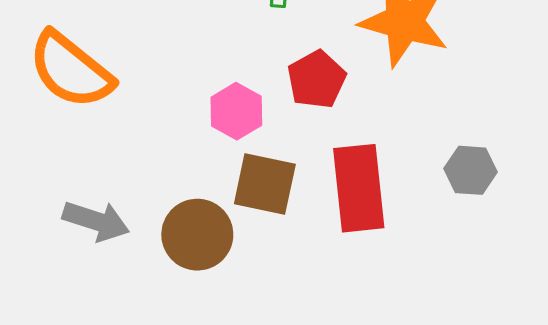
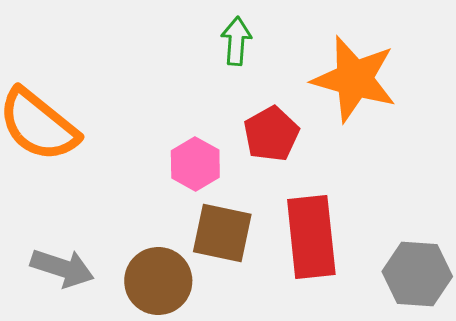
gray hexagon: (471, 170) -> (417, 274), moved, size x1.4

